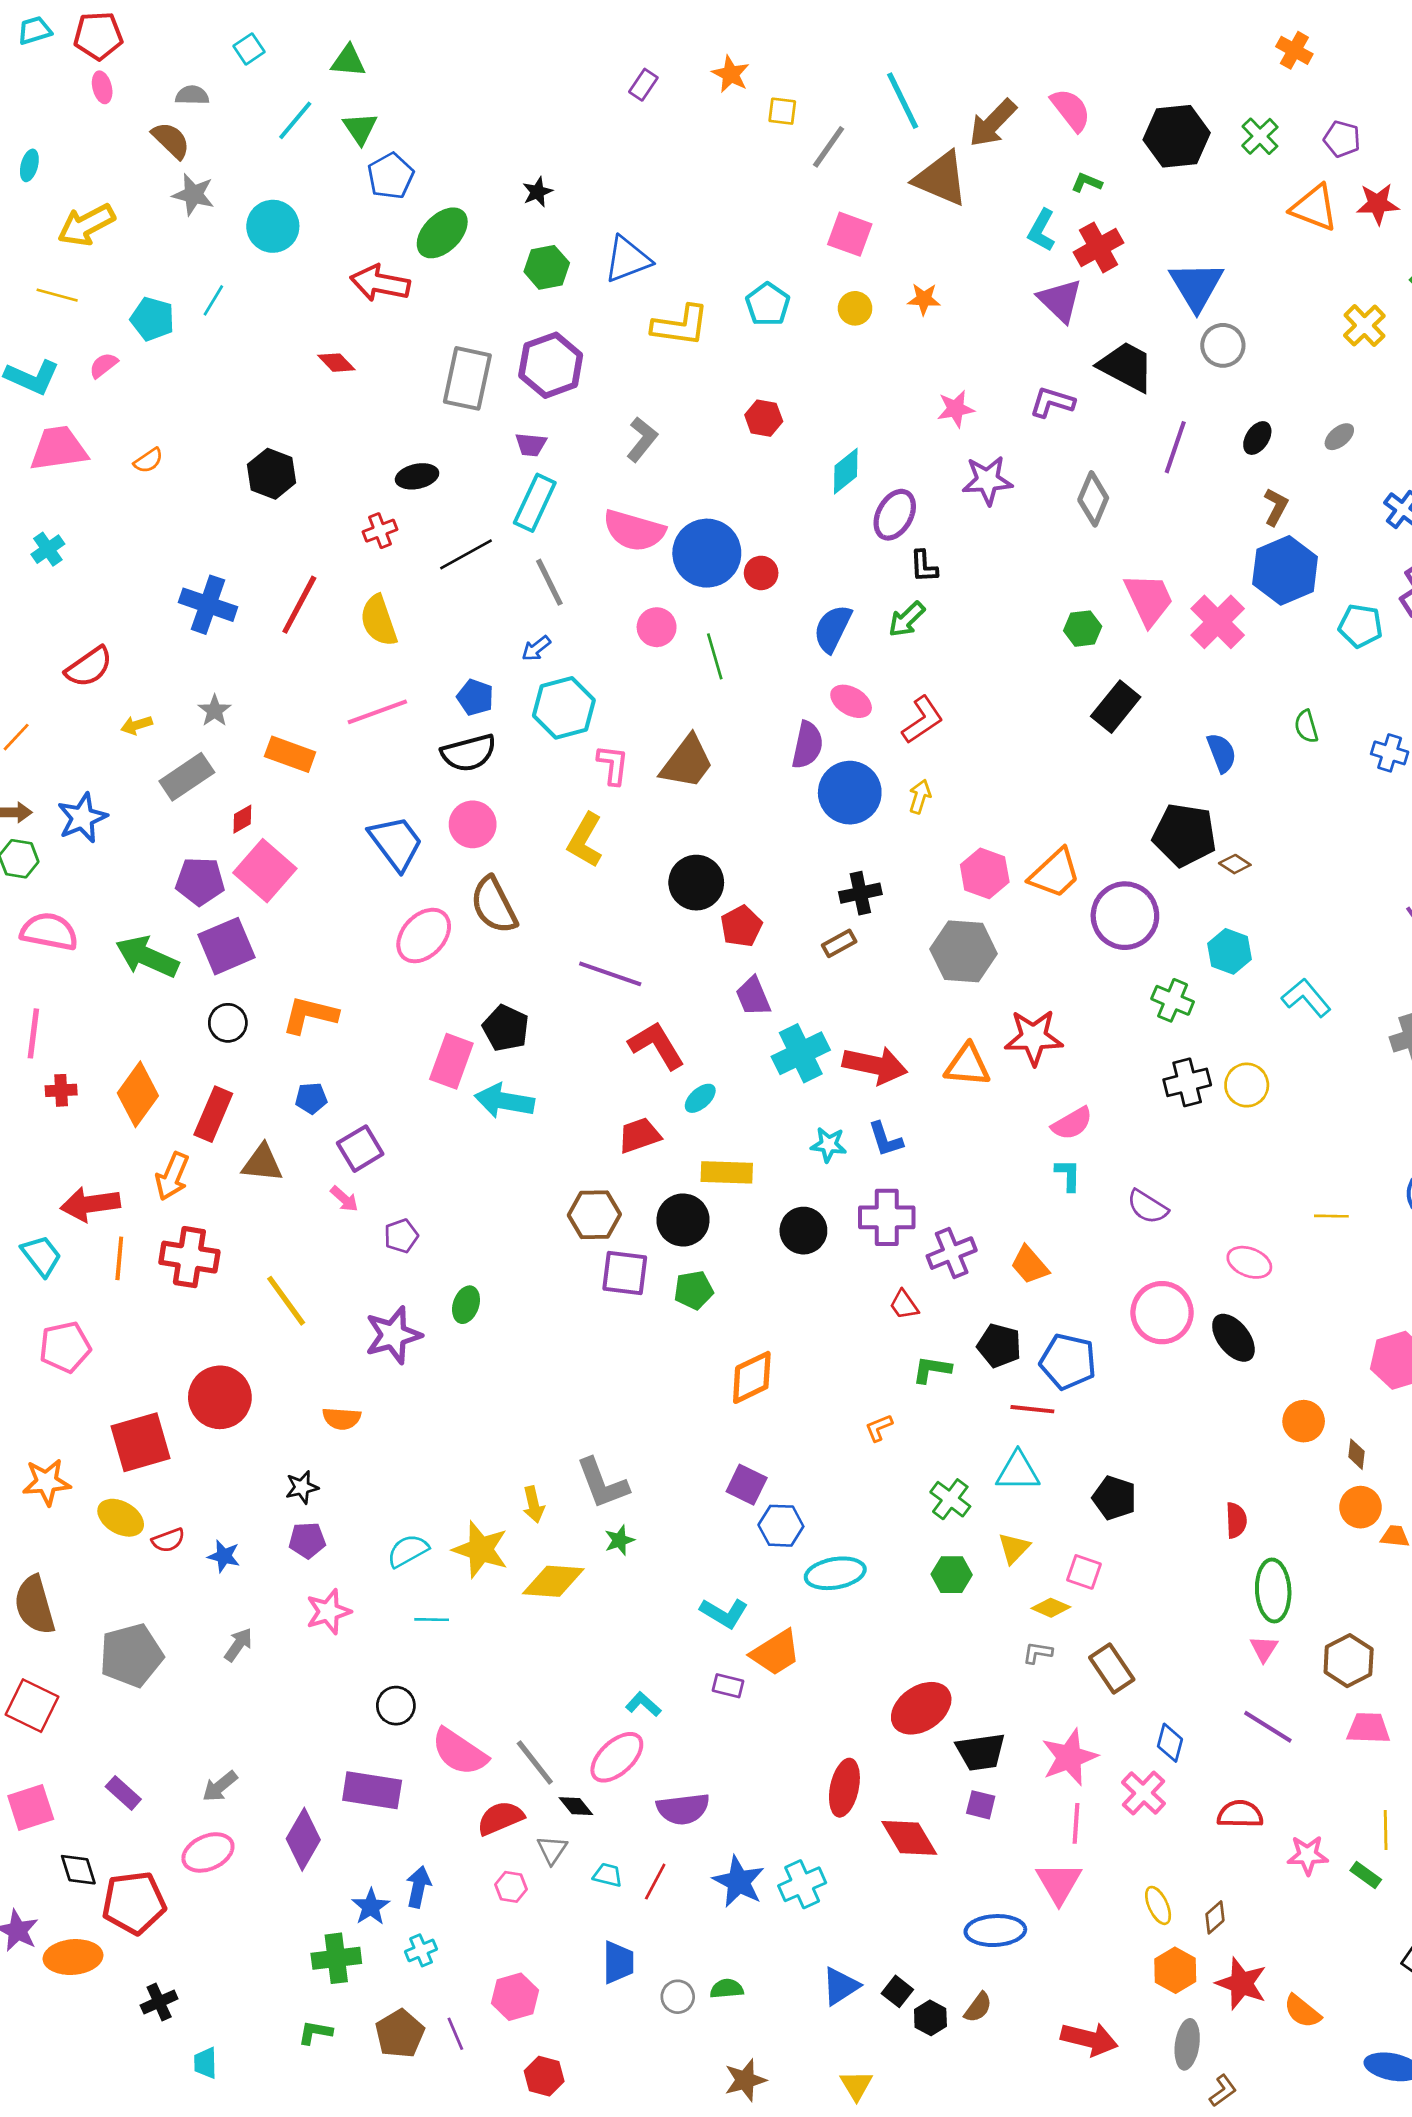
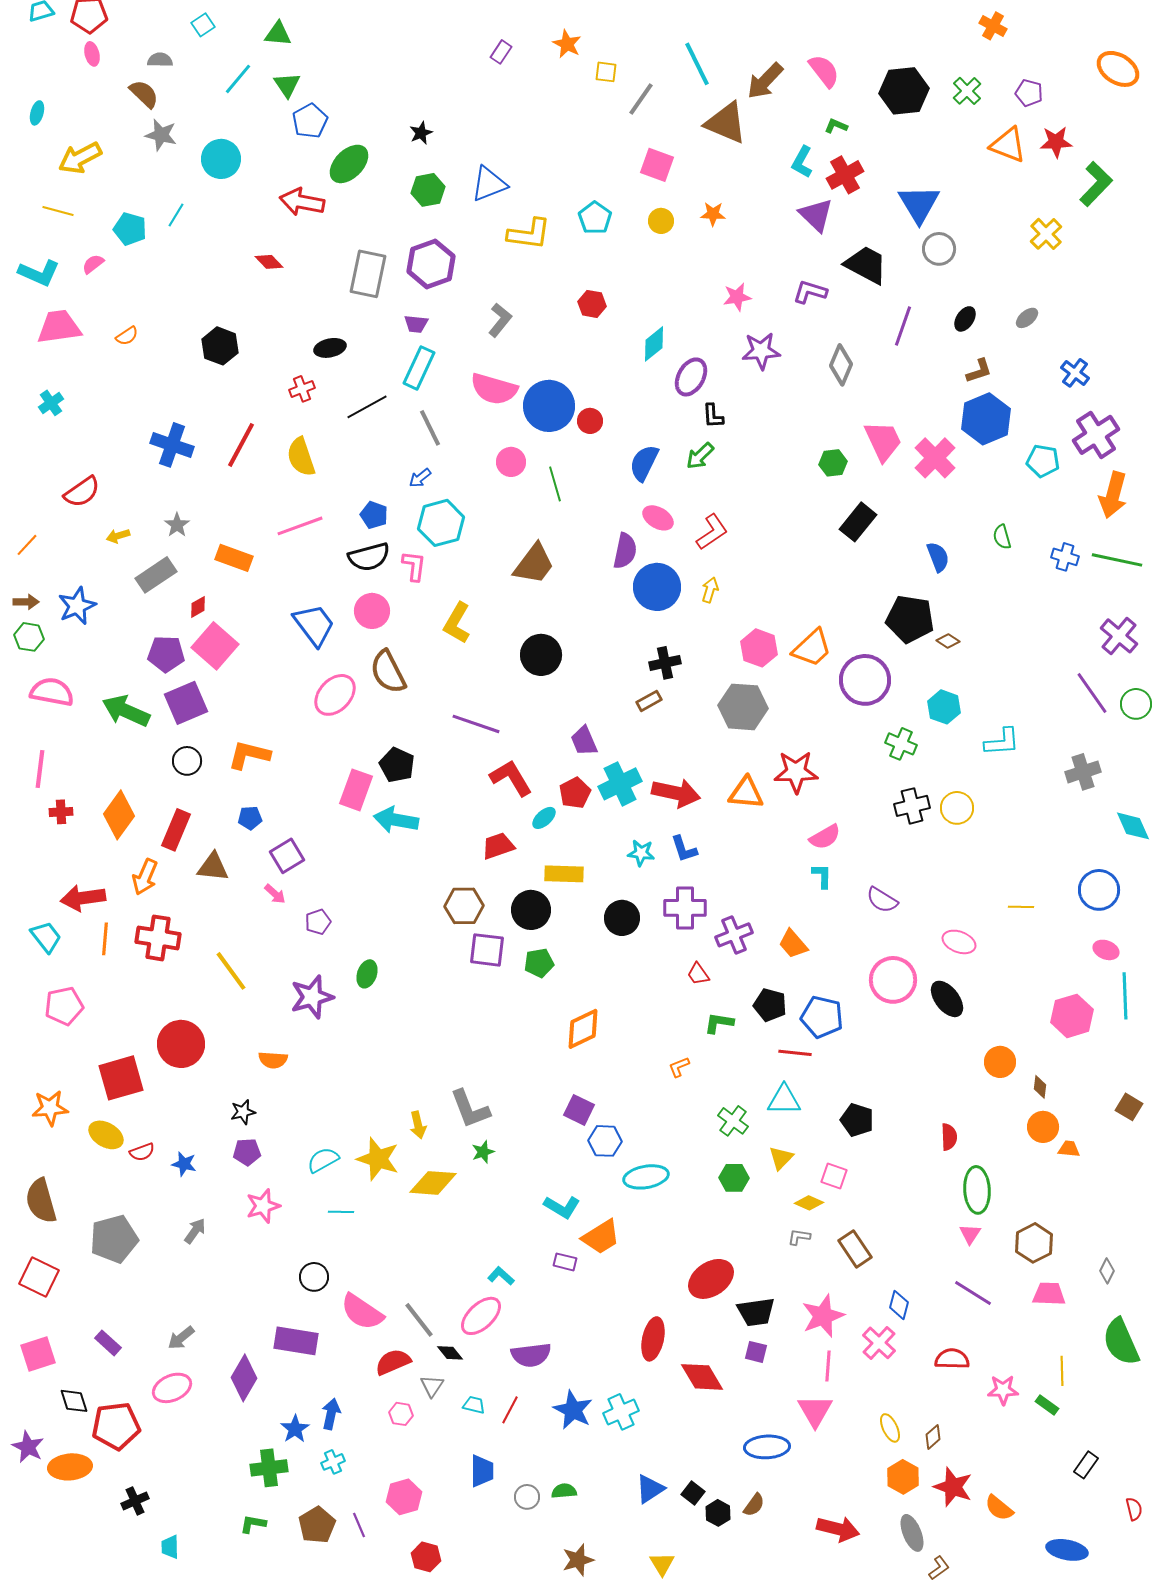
brown L-shape: (1276, 507) -> (979, 371), turned 44
pink L-shape: (613, 765) -> (414, 566), moved
red pentagon: (741, 926) -> (575, 793), moved
cyan L-shape: (1306, 998) -> (1002, 742), turned 126
gray ellipse: (1187, 2044) -> (912, 1533), turned -30

